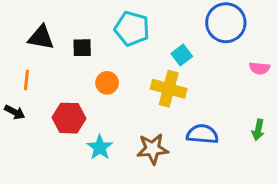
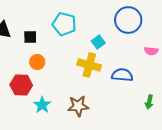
orange circle: (107, 83) -> (37, 62), moved
green arrow: (258, 130) -> (149, 102), moved
blue semicircle: (202, 134) -> (122, 75), moved

